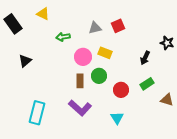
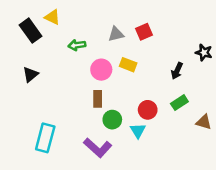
black rectangle: (13, 24) -> (30, 31), moved
green circle: (99, 76) -> (112, 120), moved
purple L-shape: (80, 108) -> (98, 148), moved
cyan triangle: (117, 118) -> (138, 131), moved

